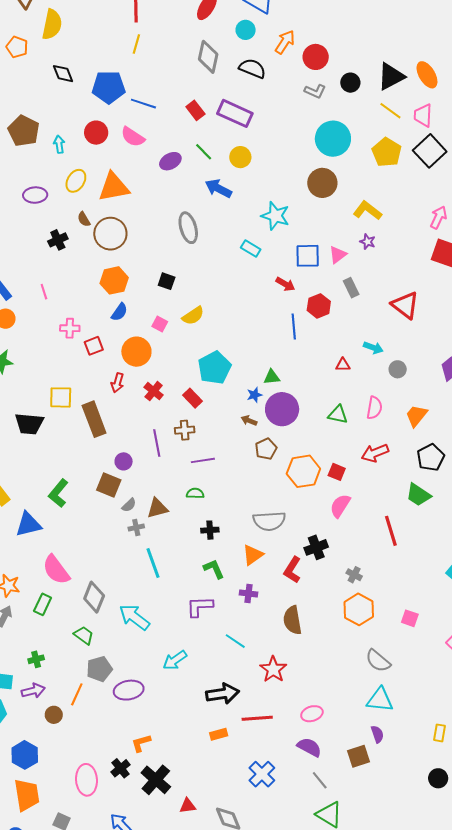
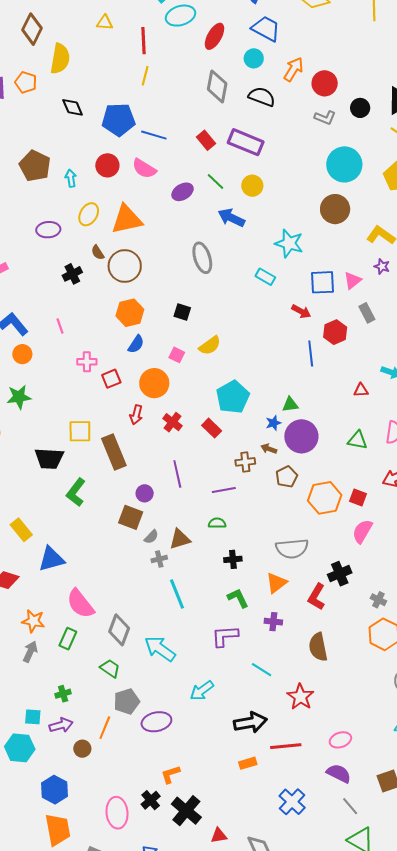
brown cross: (185, 430) -> (245, 462), moved
green L-shape: (58, 493) -> (76, 492), moved

